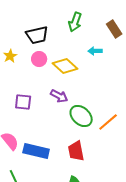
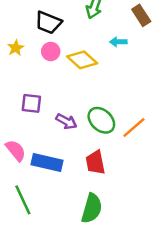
black trapezoid: (37, 35) -> (48, 23), turned 35
purple arrow: (59, 96) -> (66, 121), moved

